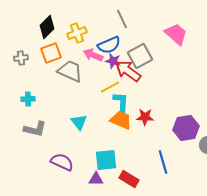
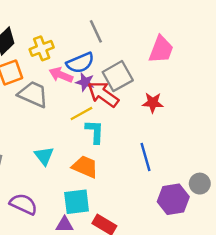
pink trapezoid: (176, 34) -> (161, 50), turned 70
red star: (145, 117) -> (153, 103), moved
orange trapezoid: (121, 120) -> (85, 167), moved
purple hexagon: (186, 128) -> (173, 199), moved
blue line: (163, 162) -> (145, 157), moved

